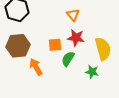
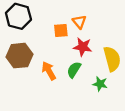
orange square: (55, 45) -> (61, 31), moved
orange arrow: (36, 67) -> (49, 71), moved

